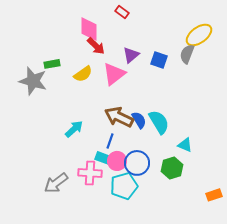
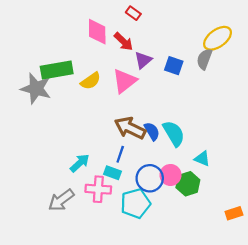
red arrow: (96, 46) -> (123, 42), moved
green rectangle: (52, 64) -> (57, 70), size x1.8
cyan arrow: (74, 129) -> (80, 163), moved
pink circle: (117, 161) -> (170, 175), moved

